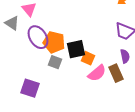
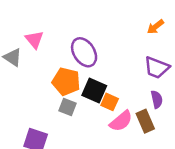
purple ellipse: (38, 37) -> (84, 52), moved
black square: (76, 49) -> (94, 90), turned 36

